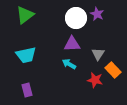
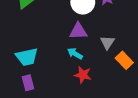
cyan trapezoid: (26, 55) -> (27, 57), moved
red star: (95, 80) -> (83, 75), moved

